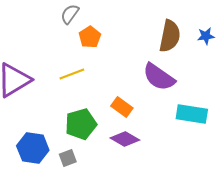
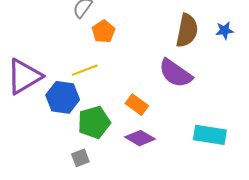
cyan rectangle: (192, 114) -> (210, 135), moved
blue hexagon: (33, 148) -> (63, 97), moved

